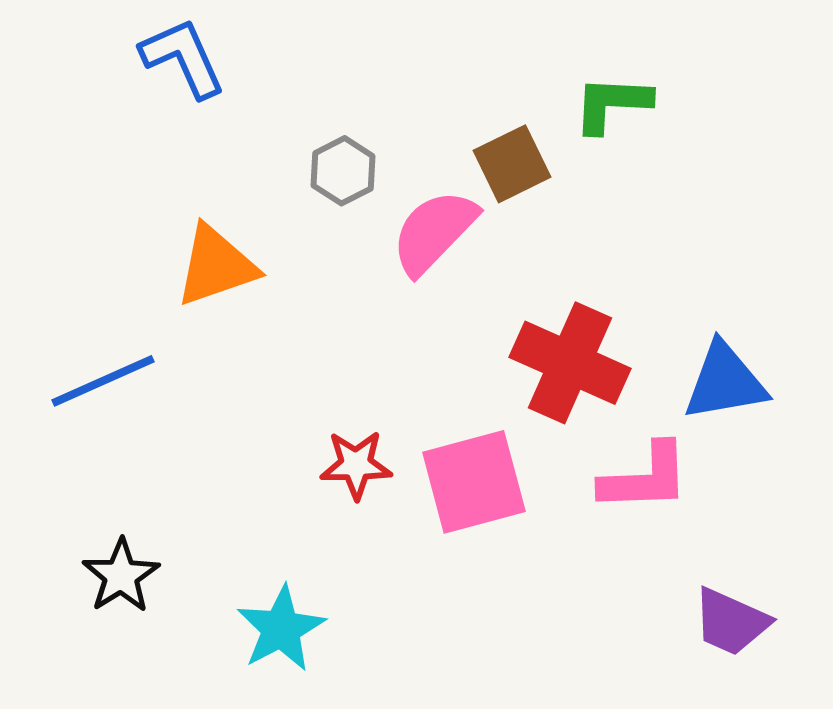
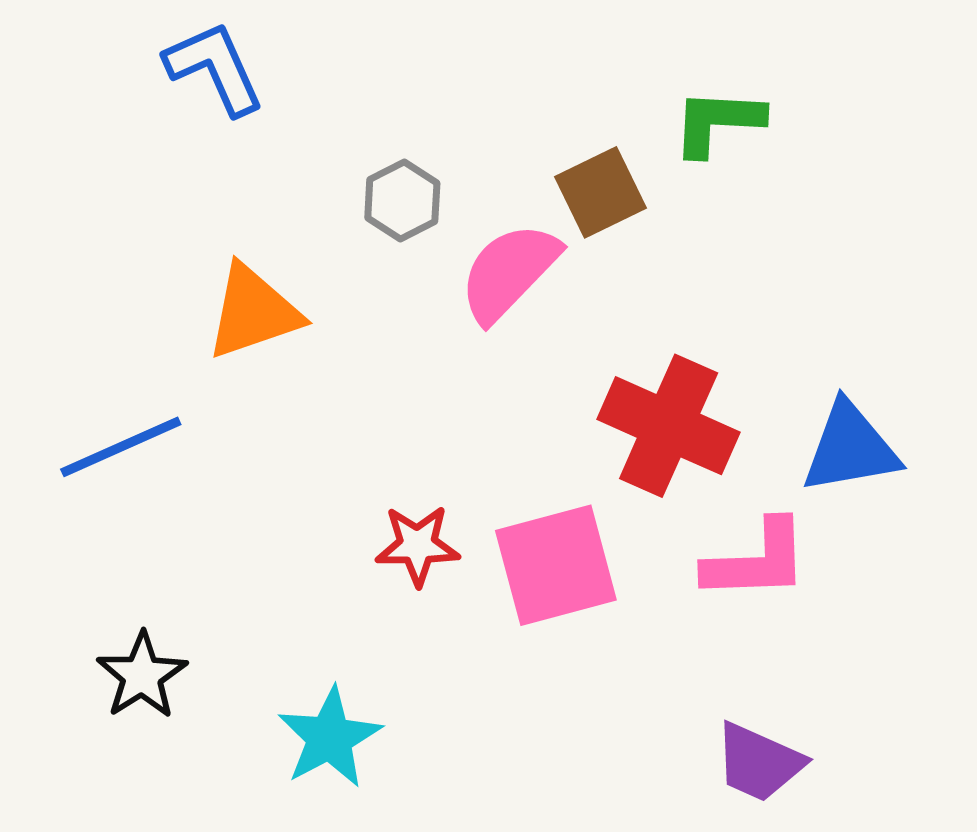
purple trapezoid: (731, 622) -> (759, 762), moved

